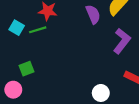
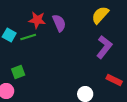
purple semicircle: (93, 14) -> (59, 23), moved

